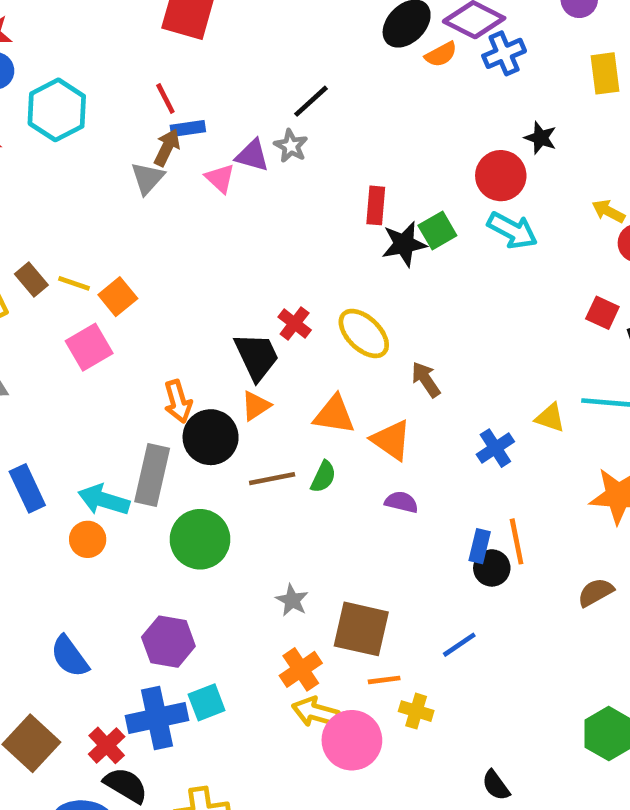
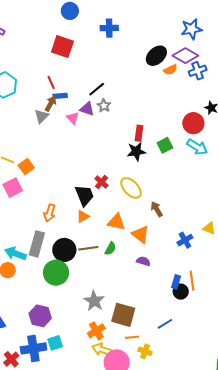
black line: (311, 101) -> (97, 89), moved
black star: (404, 244) -> (136, 151), moved
orange arrow: (178, 401) -> (50, 213), turned 30
black circle: (211, 437) -> (64, 250), moved
gray star: (292, 600) -> (94, 301), size x1.5

